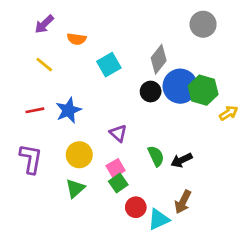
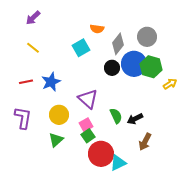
gray circle: (203, 24) -> (147, 37), moved
orange semicircle: (77, 39) -> (97, 29), moved
purple triangle: (118, 133) -> (88, 99), size x1.5
brown arrow: (183, 202) -> (145, 142), moved
red circle: (136, 207) -> (101, 154), size x1.6

